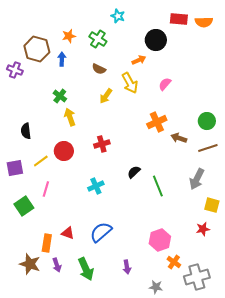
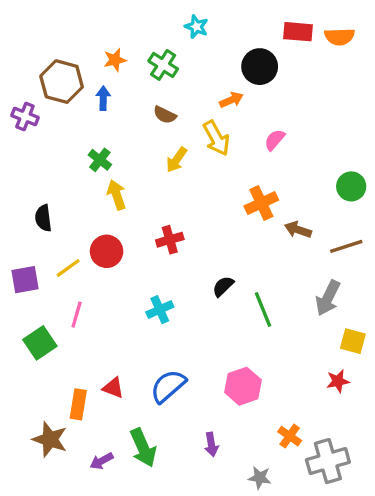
green circle: (207, 121) -> (351, 186), moved
pink hexagon: (160, 240) -> (243, 386), moved
purple arrow: (57, 265) -> (102, 461), moved, turned 80

